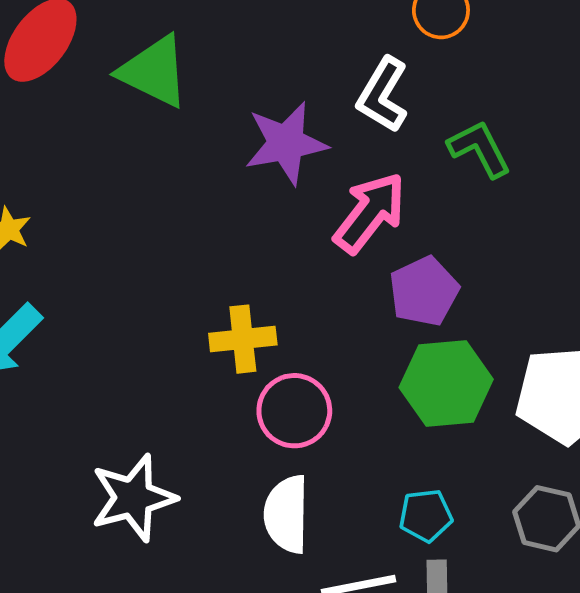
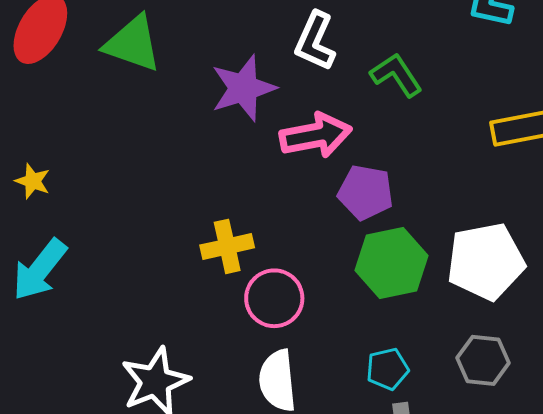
pink arrow: (370, 213) -> (316, 135), turned 48
purple pentagon: (424, 291) -> (366, 192), turned -30

